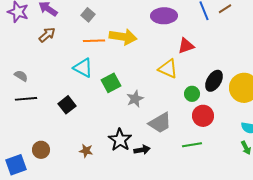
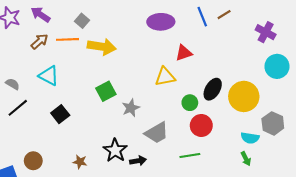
yellow arrow: (123, 37) -> (102, 47), moved
orange line: (94, 41) -> (67, 39), moved
cyan triangle: (83, 68) -> (49, 76), moved
yellow triangle: (168, 69) -> (165, 77), turned -35
black line: (26, 99) -> (18, 108), turned -35

